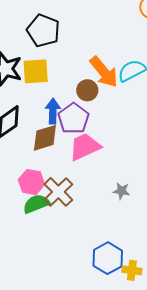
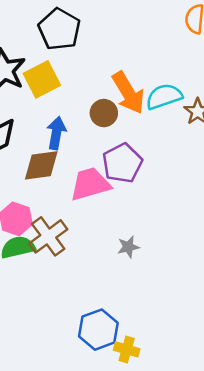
yellow square: (36, 71) -> (42, 79), turned -32
purple pentagon: (73, 118) -> (122, 163), moved
gray star: (121, 191) -> (128, 247), turned -30

